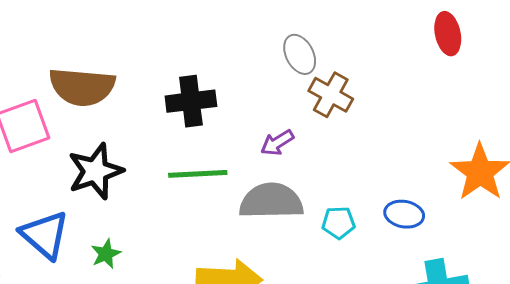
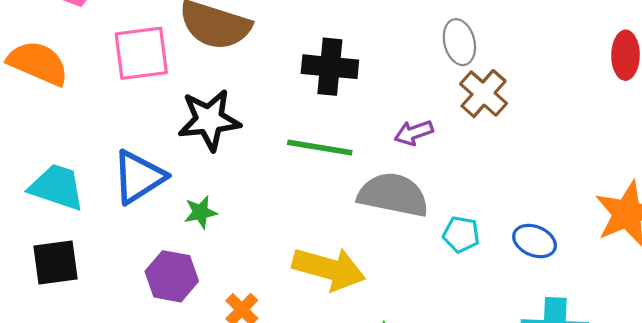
blue triangle: (45, 235) -> (139, 177), turned 34

